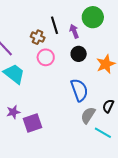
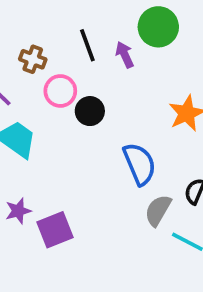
brown cross: (38, 37) -> (33, 59), moved
black circle: (79, 54) -> (90, 111), moved
pink circle: (46, 57) -> (60, 91), moved

